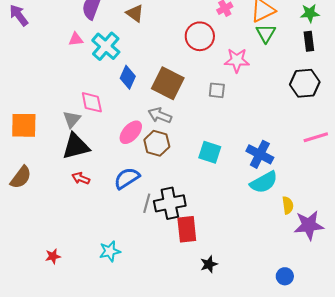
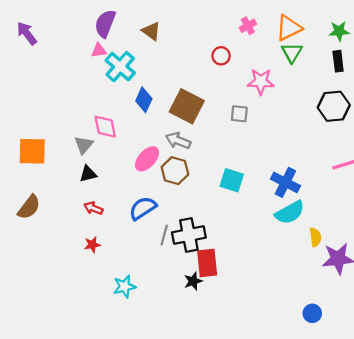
red circle: (200, 36) -> (221, 56), size x0.6
pink triangle: (76, 39) -> (99, 50), moved
black triangle: (76, 146) -> (88, 174), size x0.6
red star: (53, 256) -> (92, 245), moved
black star: (209, 264) -> (193, 281), moved

